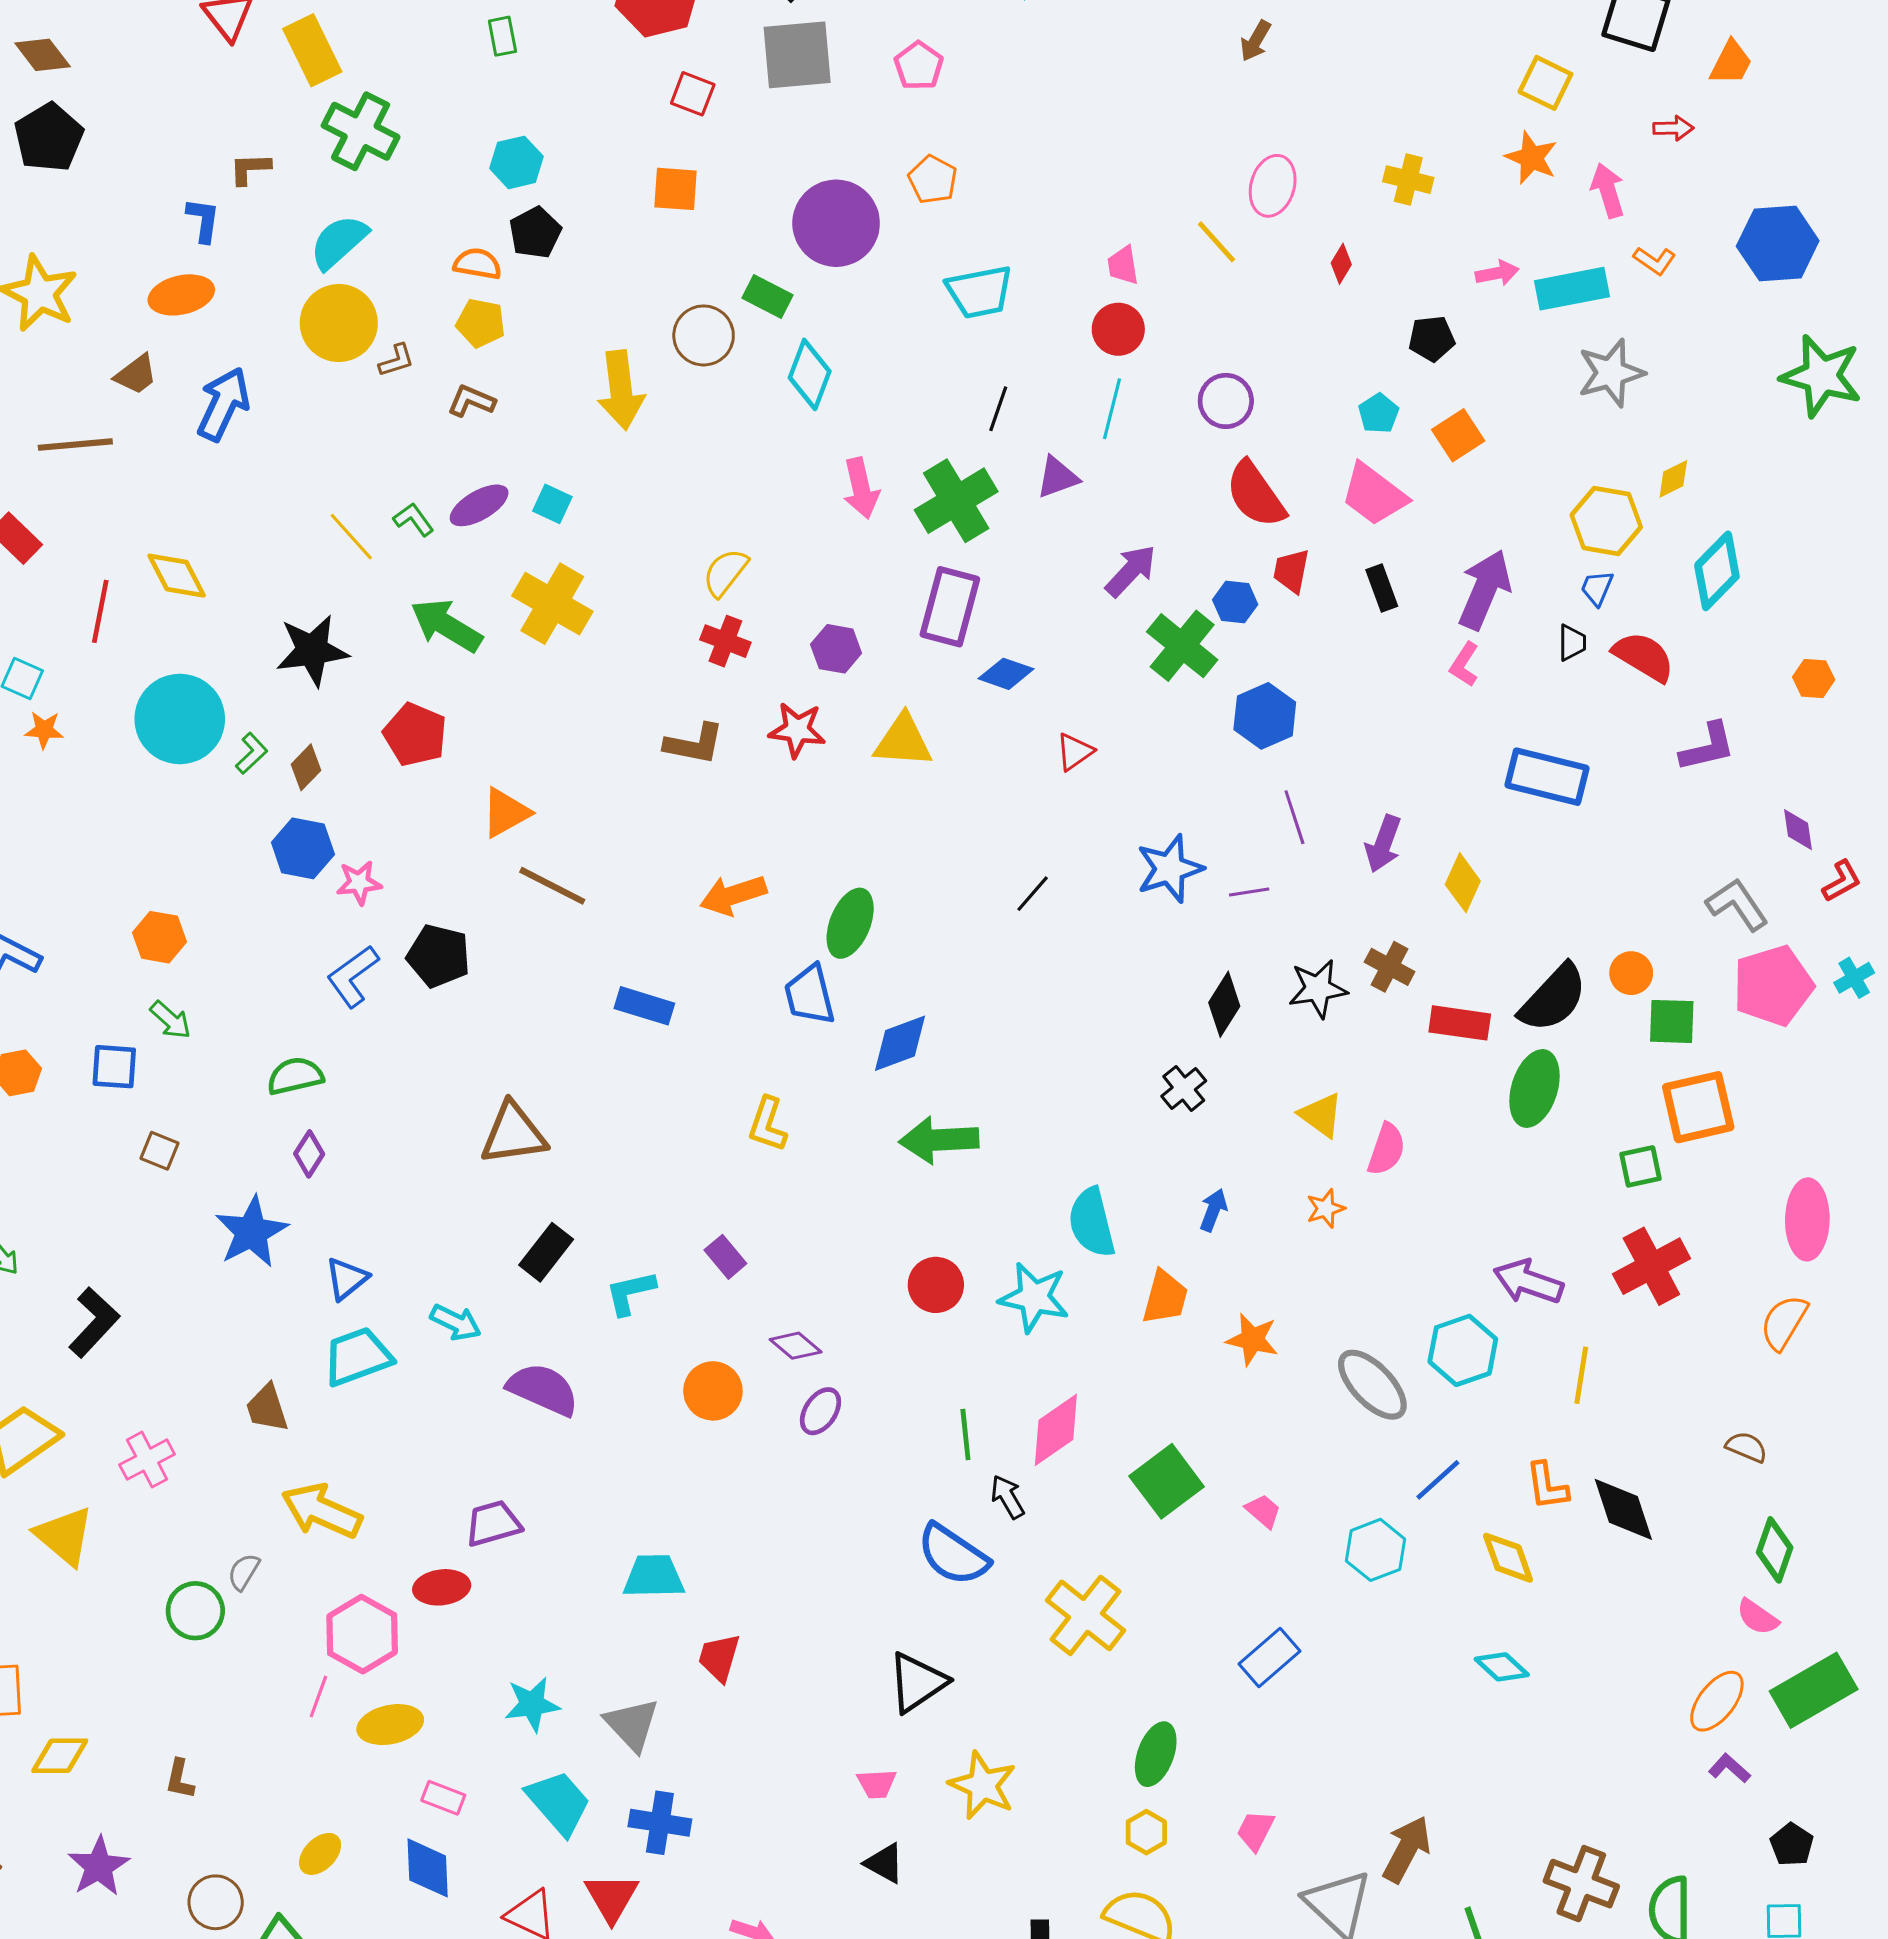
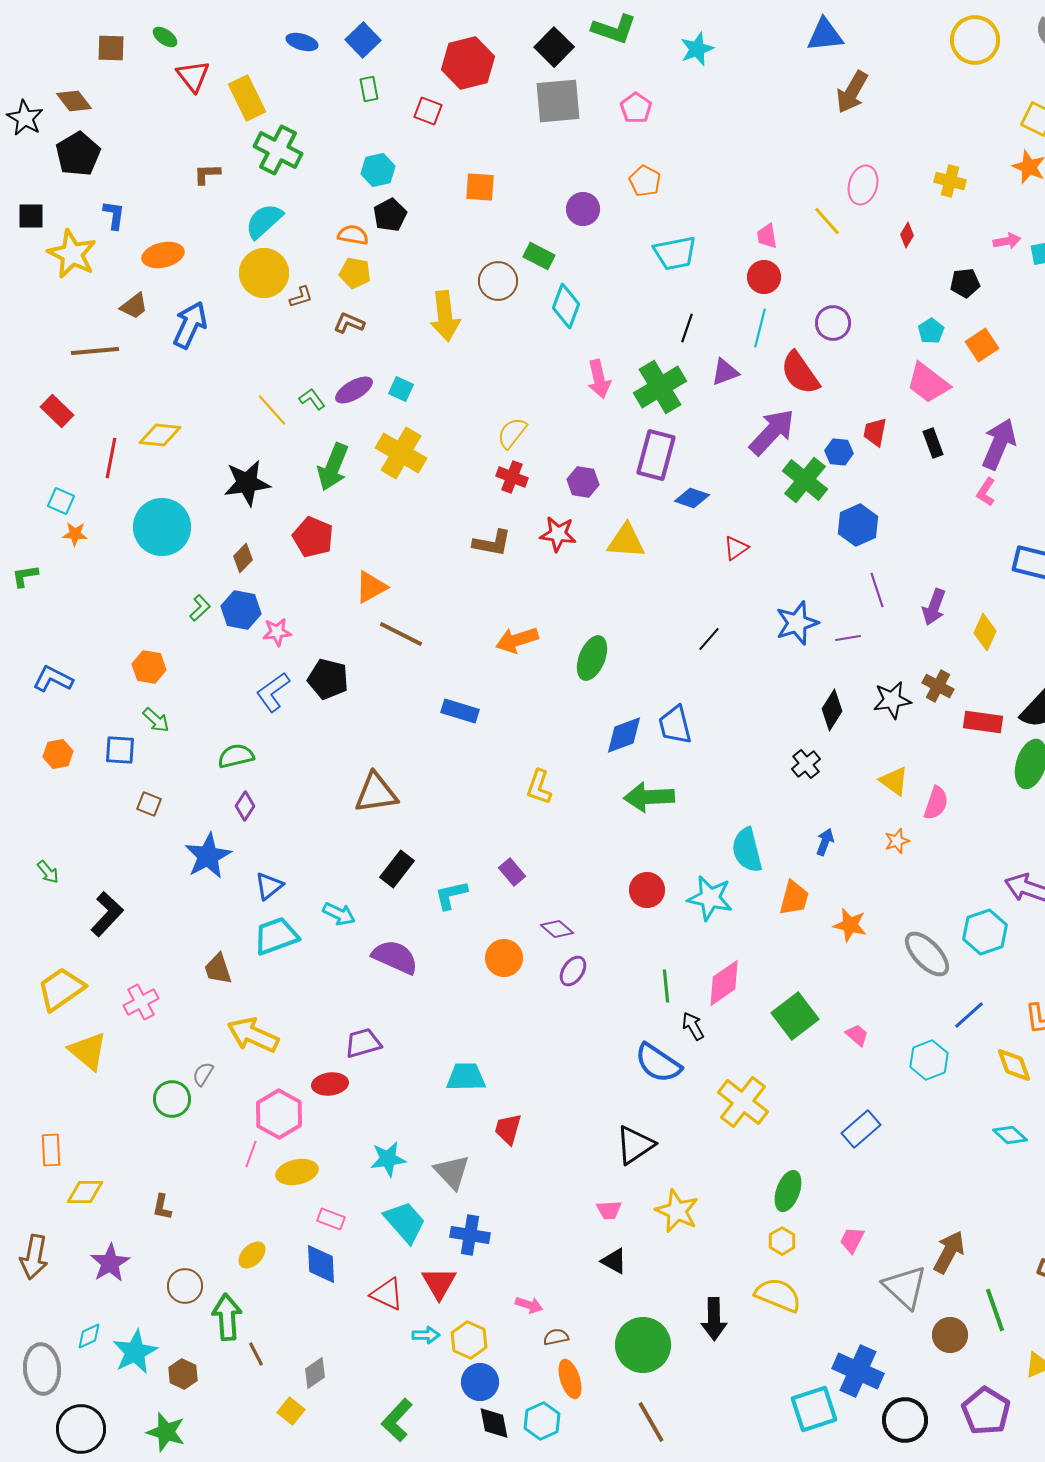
brown arrow: (1255, 41) -> (852, 92), size x1.6
red square: (693, 94) -> (428, 111), moved
blue L-shape: (203, 220) -> (114, 215), moved
purple circle: (836, 223) -> (583, 209), size x0.6
red semicircle: (1255, 494) -> (800, 373), moved
purple arrow: (1131, 571) -> (772, 432), size x1.4
yellow diamond: (177, 576) -> (160, 435), turned -57
green arrow: (446, 625) -> (333, 467), turned -99
green L-shape: (251, 753) -> (200, 608), moved
blue trapezoid: (810, 995) -> (675, 725), moved

